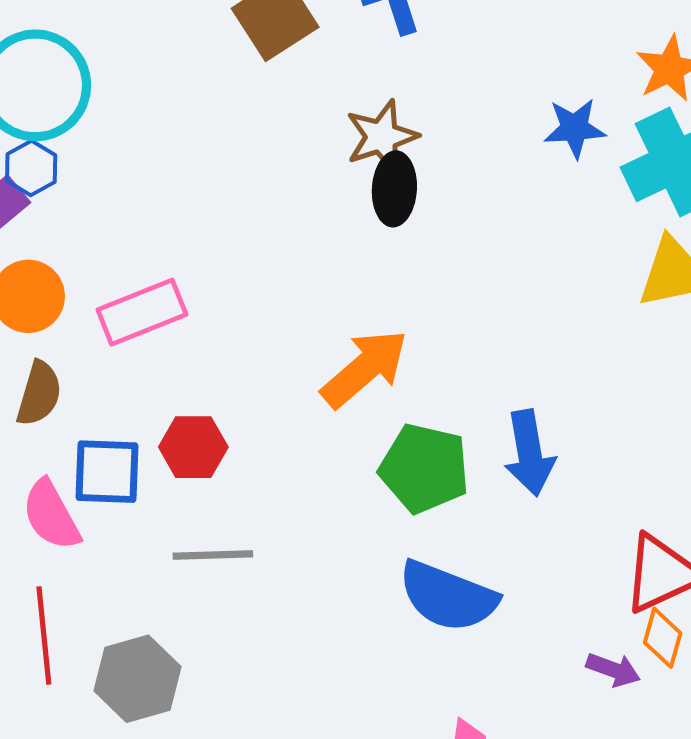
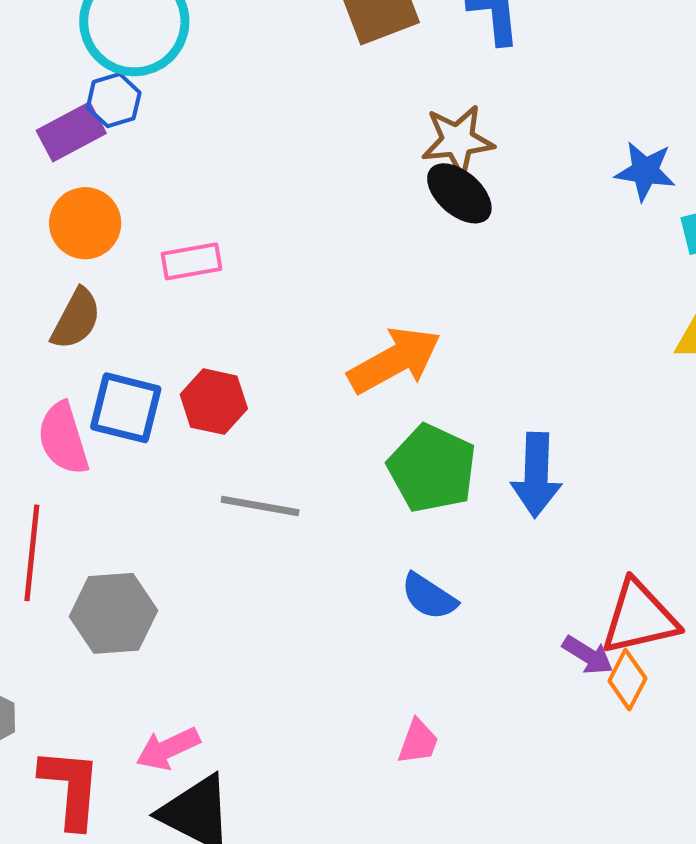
black ellipse: (394, 189) -> (459, 193), turned -64
pink rectangle: (142, 312) -> (191, 261), size x0.7
gray line: (213, 555) -> (260, 506), moved
blue semicircle: (448, 596) -> (429, 597), size x0.6
purple arrow: (613, 670) -> (588, 655), moved

